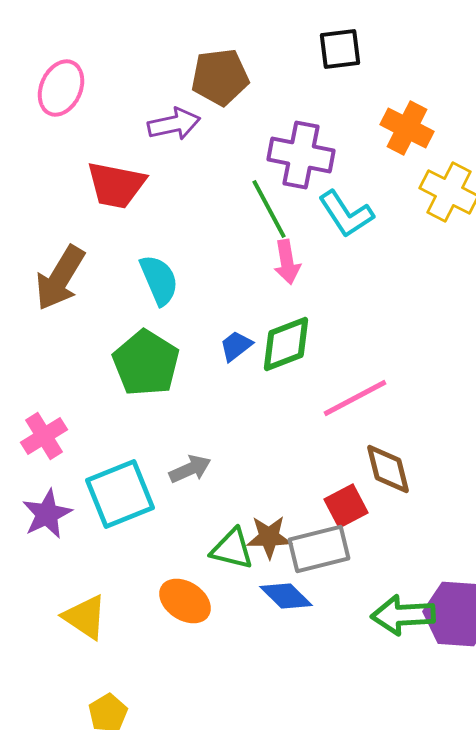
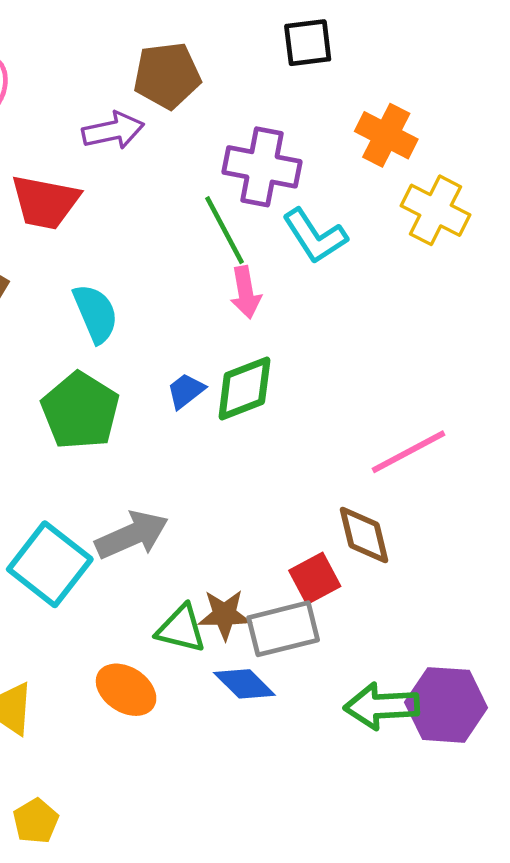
pink line: (355, 398) -> (409, 452), moved
gray arrow: (190, 469) -> (132, 535), size x1.5
cyan square: (120, 494) -> (50, 564), turned -30

